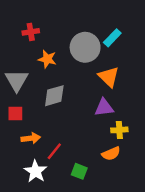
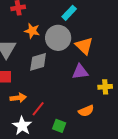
cyan rectangle: (112, 38) -> (69, 13), moved
gray circle: (85, 47) -> (58, 38), moved
yellow cross: (119, 130) -> (105, 87), moved

